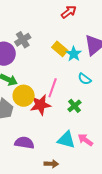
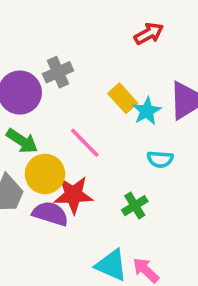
cyan semicircle: (85, 79) -> (160, 159), turned -40
pink line: (53, 88) -> (85, 143), moved, turned -72
purple semicircle: (24, 143) -> (50, 214), moved

